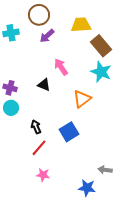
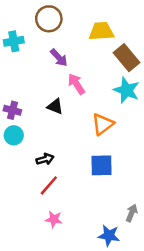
purple arrow: (47, 36) -> (59, 58), moved, turned -91
black arrow: (36, 127) -> (45, 159), turned 96
blue square: (69, 132) -> (101, 165), moved, turned 30
gray arrow: (105, 170) -> (132, 213), turned 104

